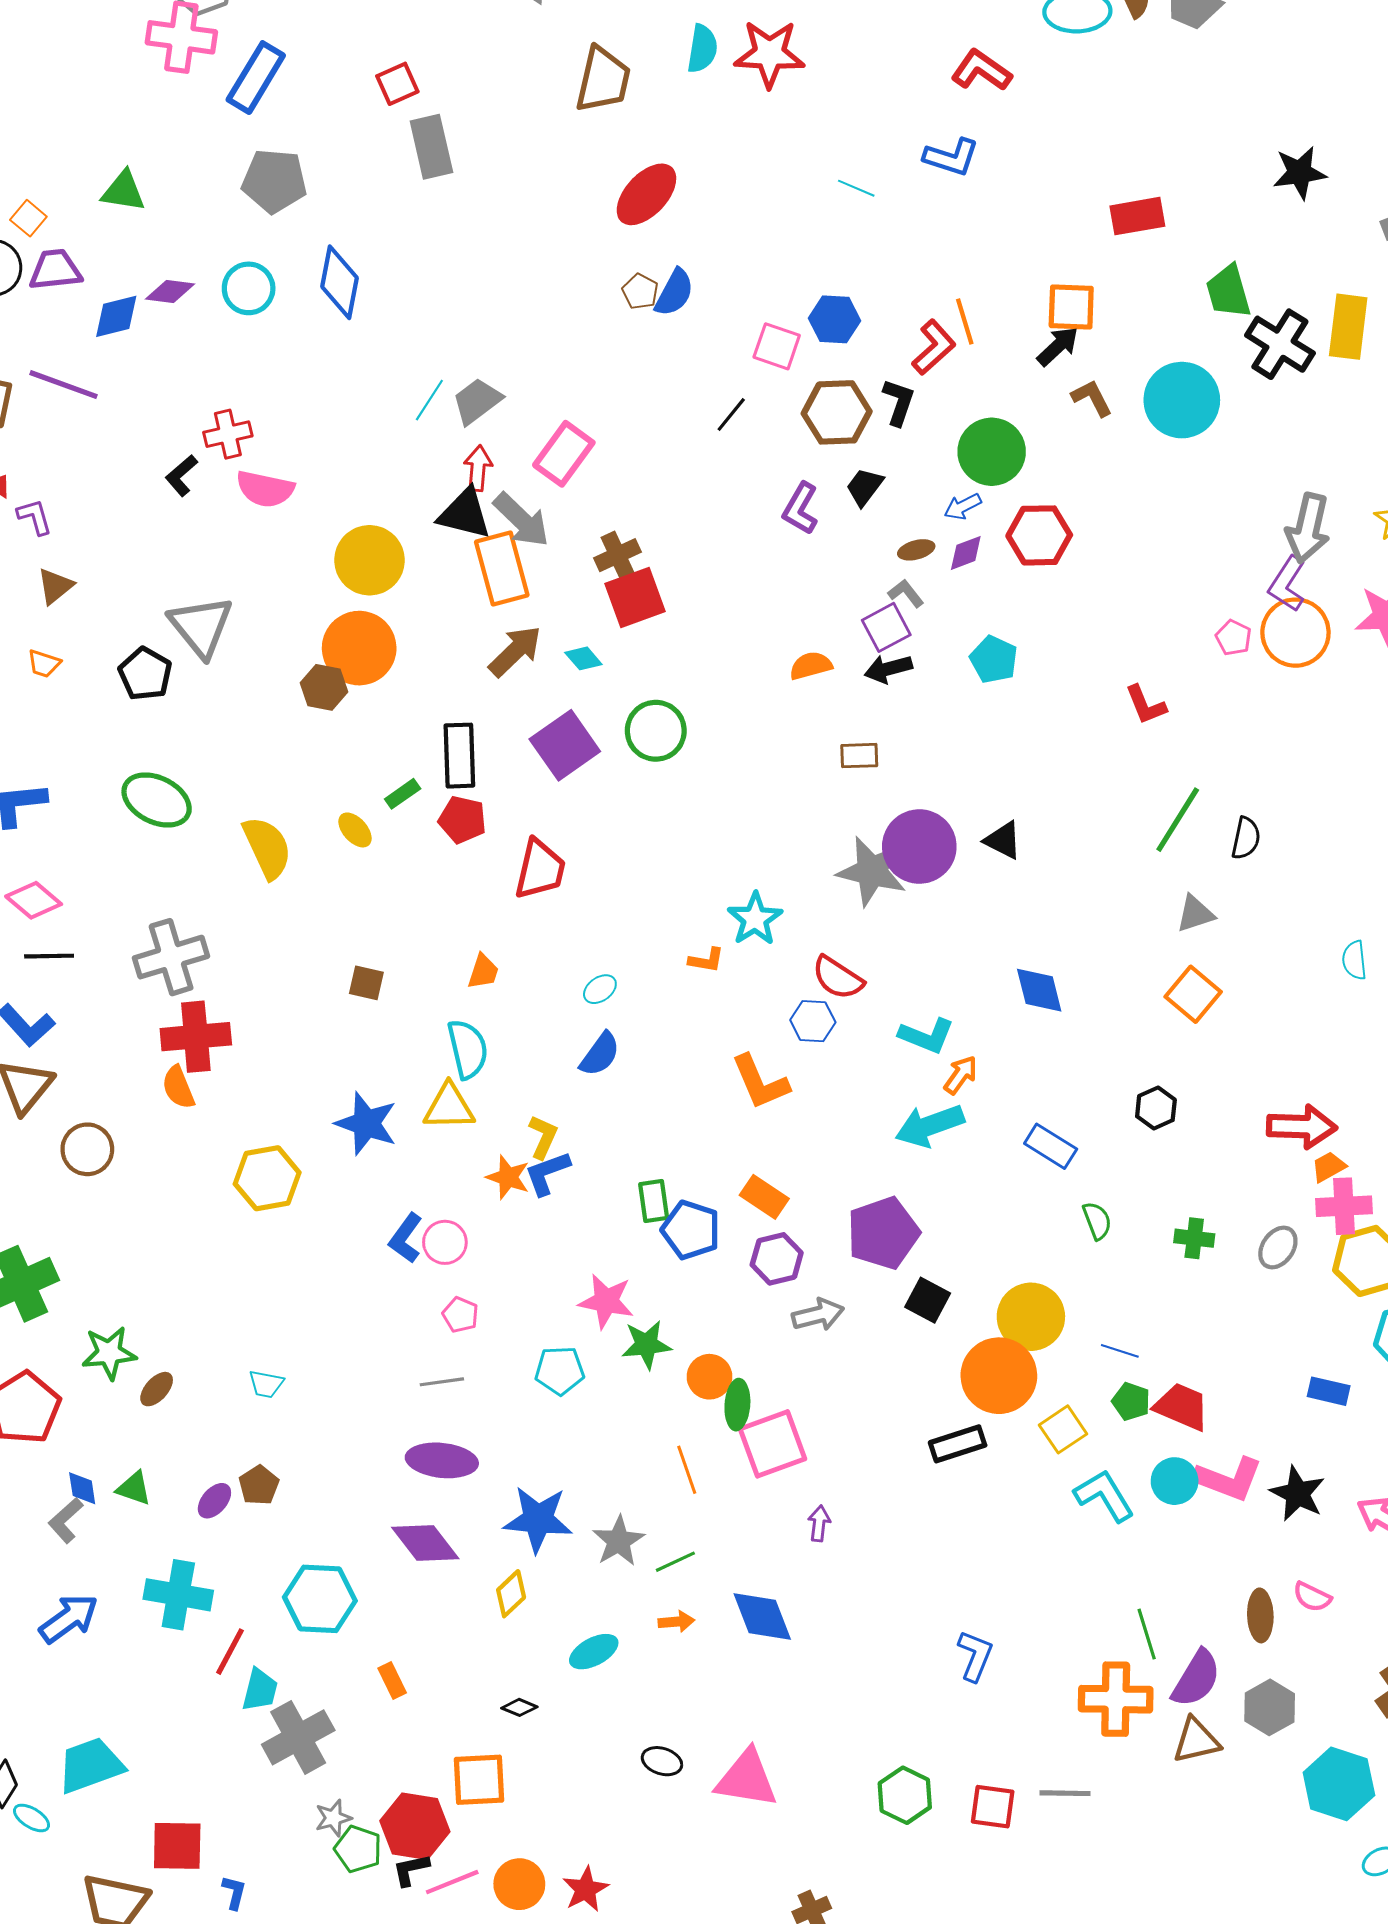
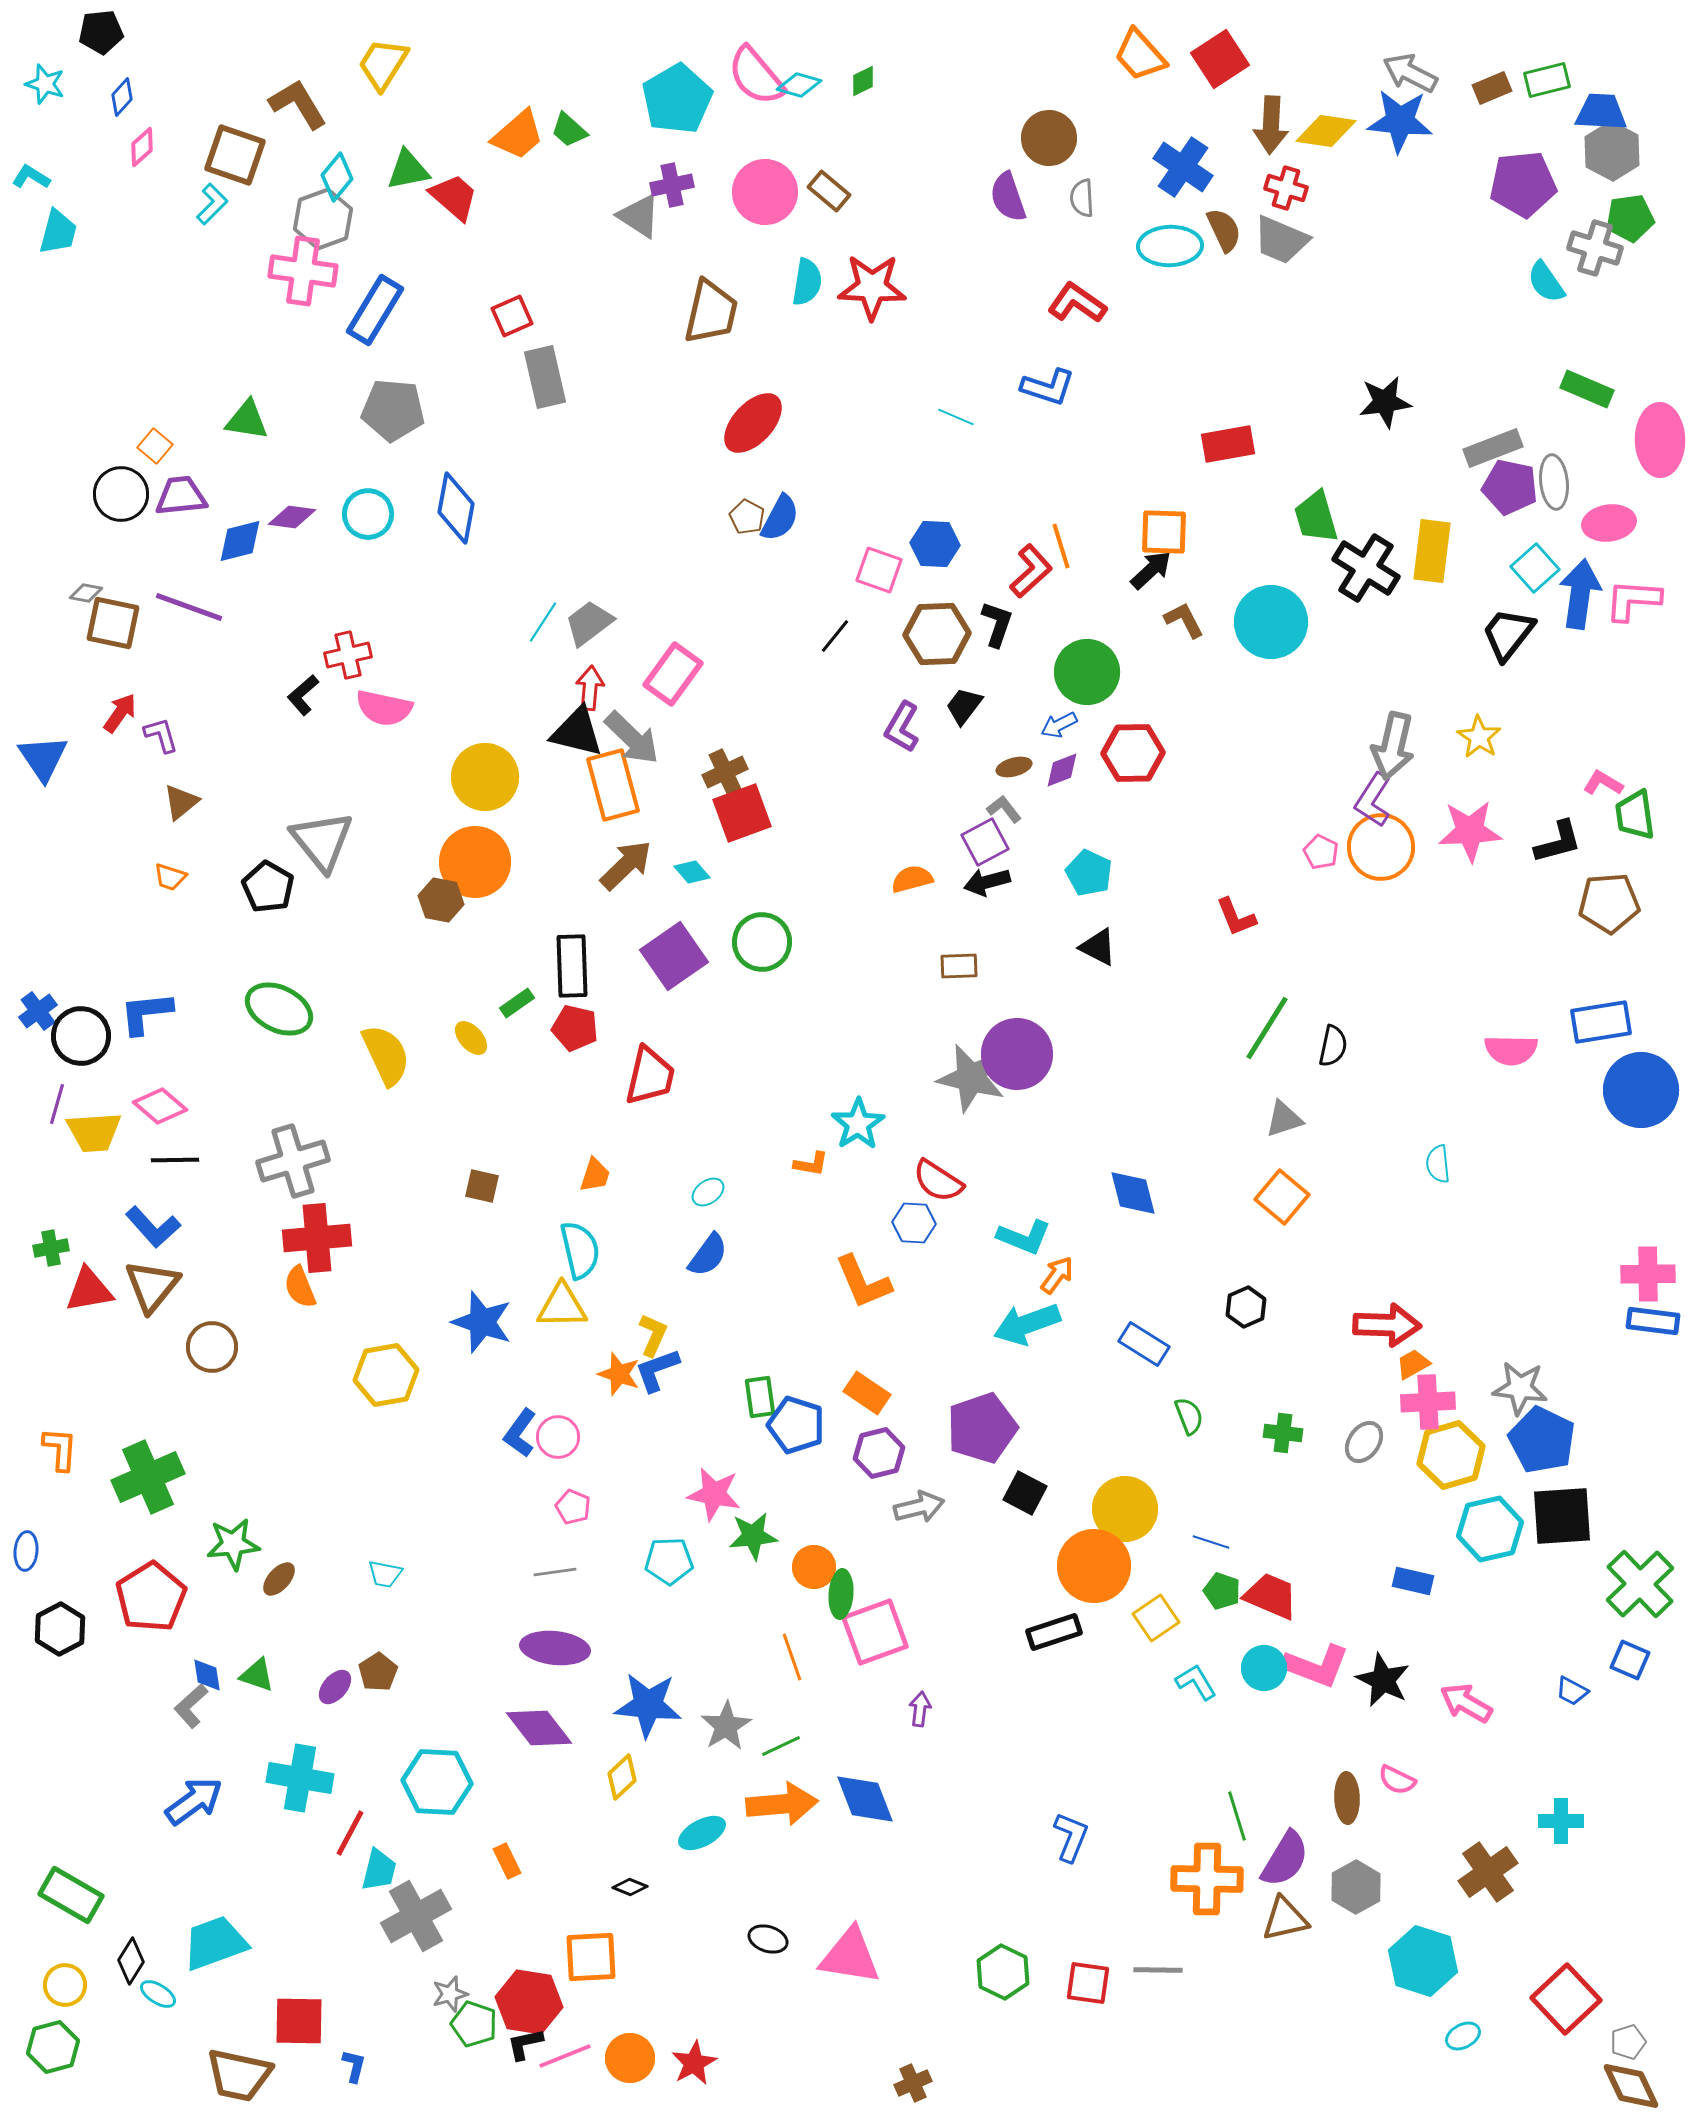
black triangle: (1003, 840) -> (1098, 947), moved
cyan L-shape: (1104, 1496) -> (1196, 1682), size x0.7
orange arrow: (676, 1622) -> (782, 1804), size x2.0

